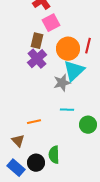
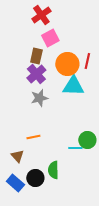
cyan triangle: (74, 71) -> (73, 86), turned 45
gray star: (62, 83) -> (39, 98), moved
cyan line: (67, 110) -> (75, 148), moved

